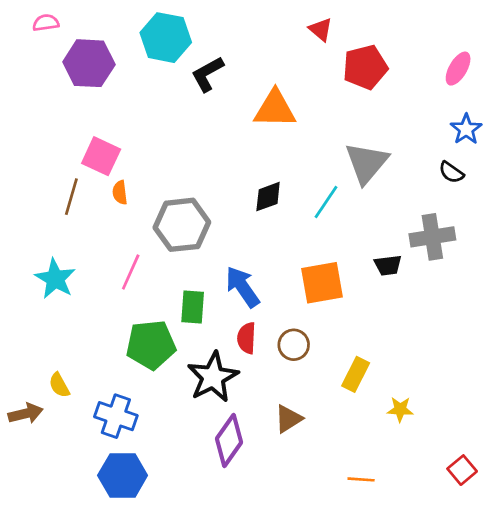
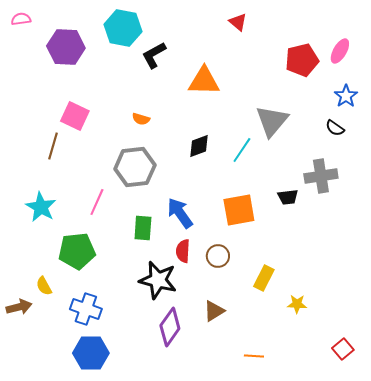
pink semicircle: (46, 23) -> (21, 19), moved
red pentagon: (365, 67) -> (302, 60), moved
orange semicircle: (120, 193) -> (141, 119), moved, turned -66
green pentagon: (151, 345) -> (77, 251), moved
black star: (213, 377) -> (158, 280), turned -30
orange line: (361, 479) -> (254, 356), moved

